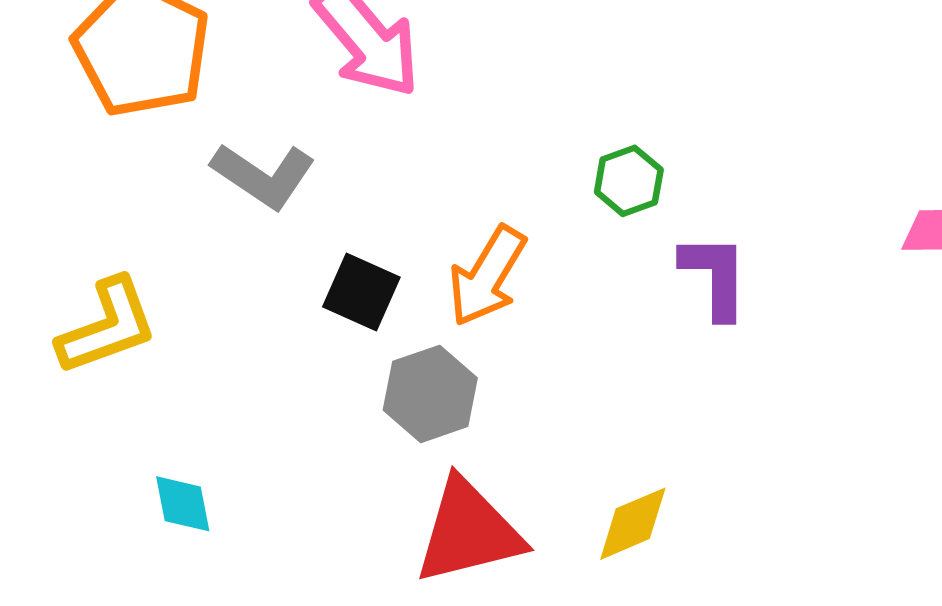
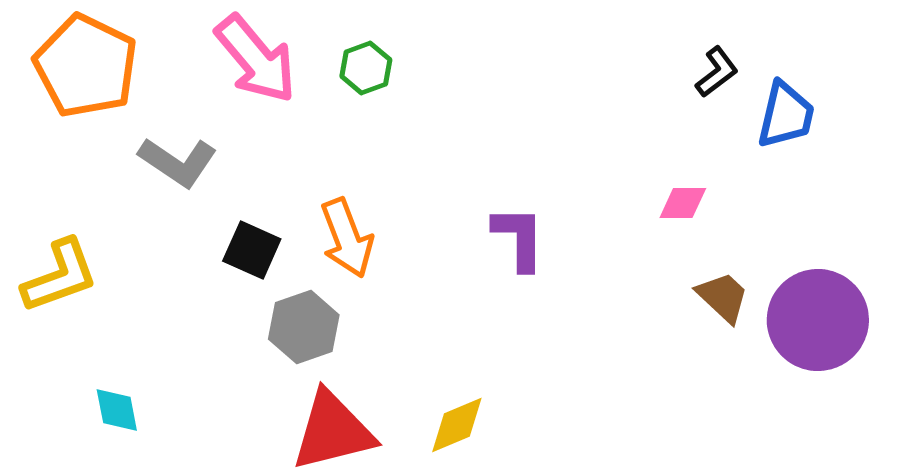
green hexagon: (629, 181) -> (366, 68), moved
orange arrow: (487, 276) -> (347, 238), turned -52

